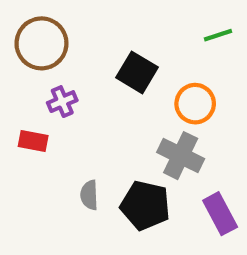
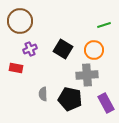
green line: (218, 35) -> (104, 25), moved
black square: (137, 72) -> (63, 49), moved
gray cross: (181, 156) -> (87, 75), turned -30

